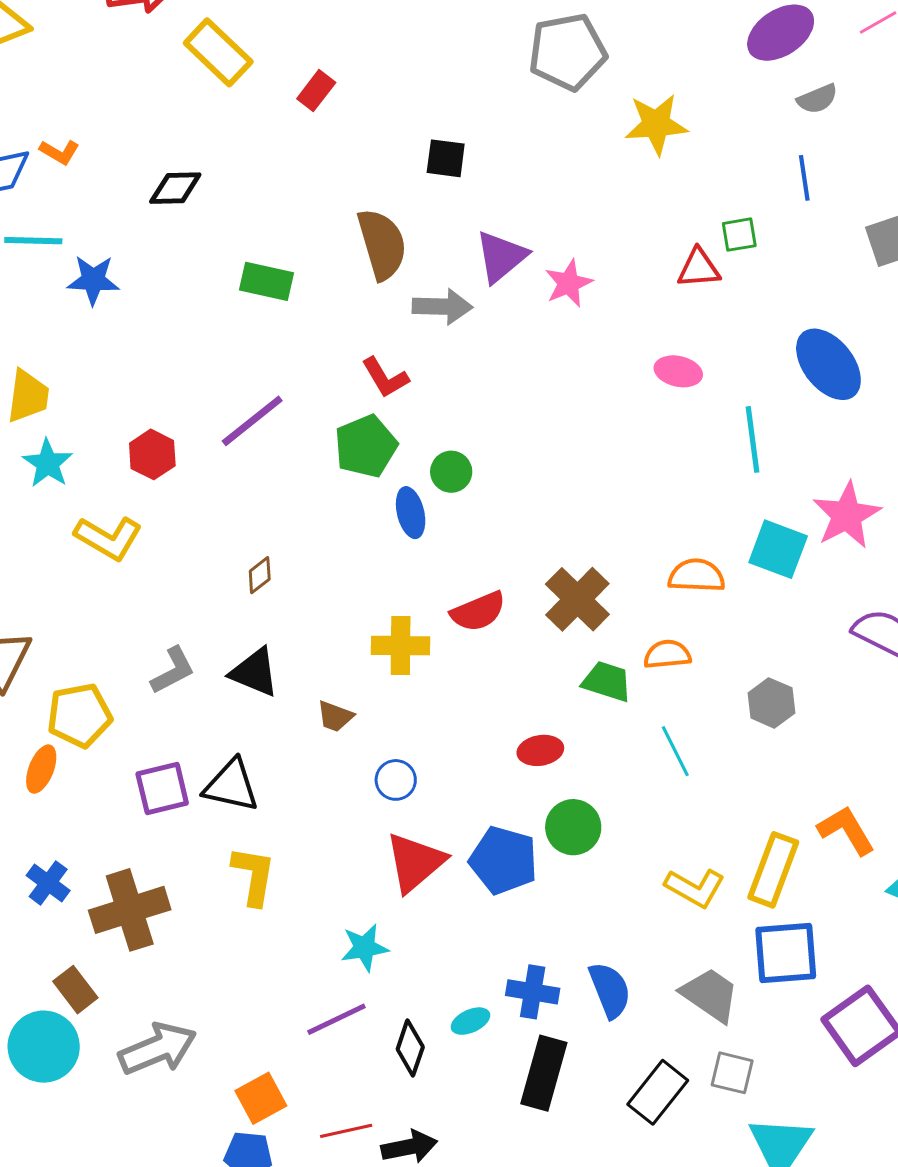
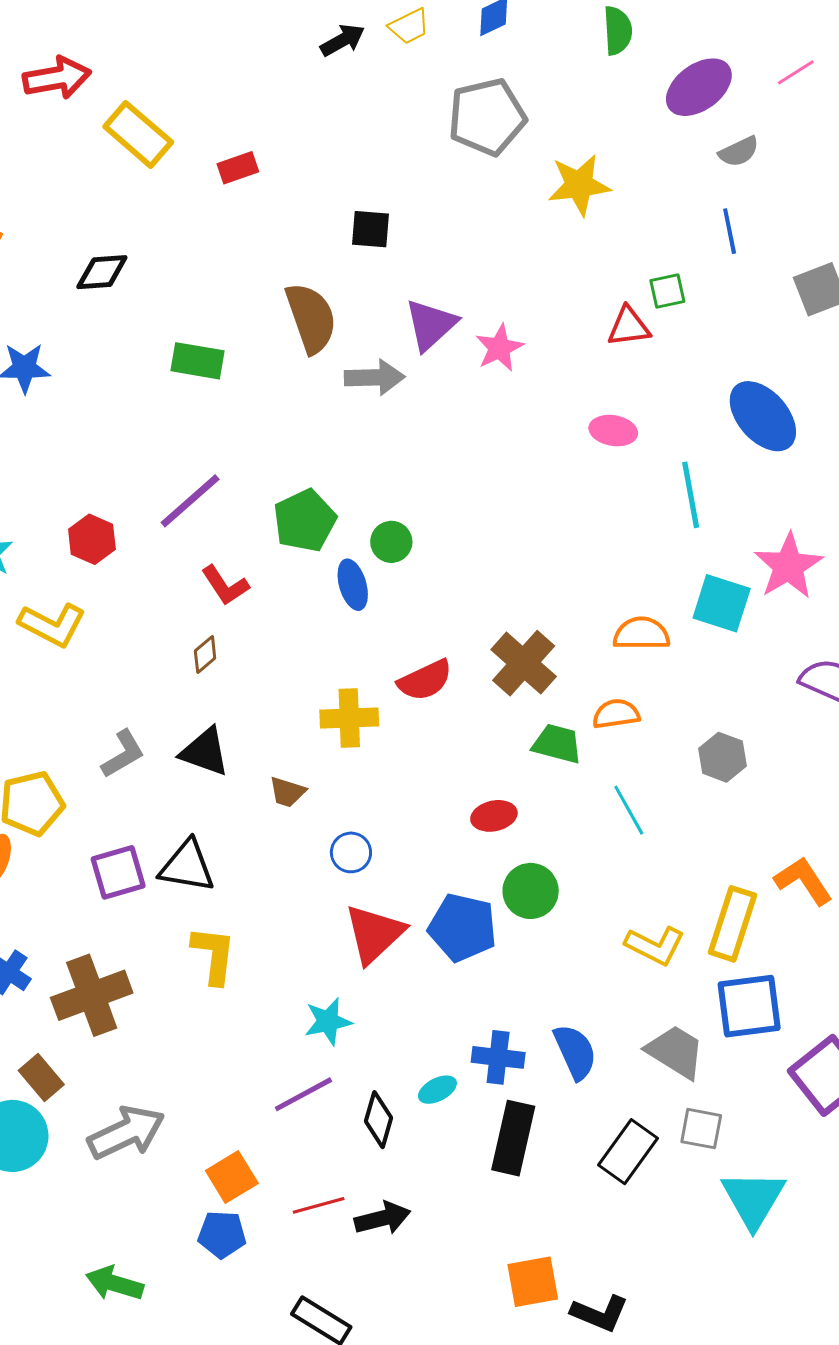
red rectangle: (316, 91) -> (238, 168), turned 36
red L-shape: (385, 378) -> (225, 585), moved

